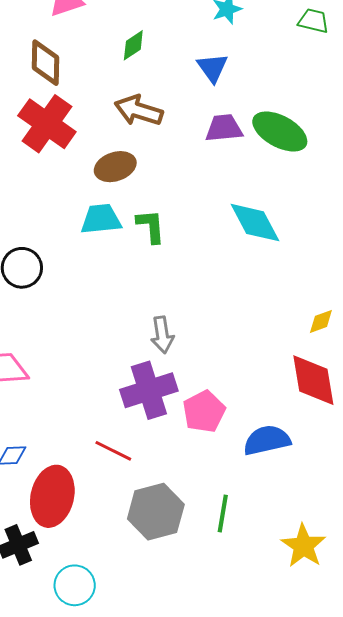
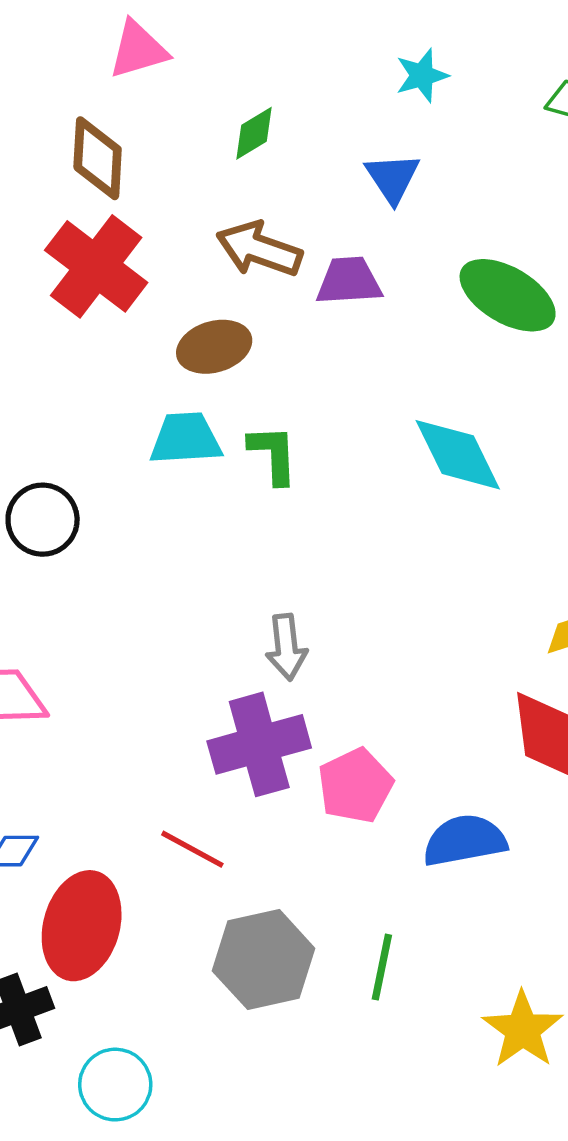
purple trapezoid: (224, 128) -> (349, 281), moved

